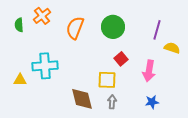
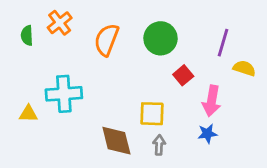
red square: (121, 59) -> (183, 75), moved
blue star: (152, 102) -> (207, 134), moved

